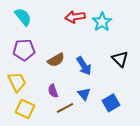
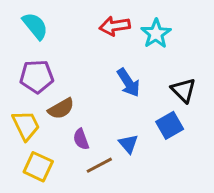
brown semicircle: (56, 60) -> (61, 109), moved
blue arrow: (84, 66) -> (128, 83), moved
blue square: (111, 103) -> (170, 125), moved

